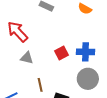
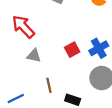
blue cross: (86, 52) -> (99, 48), turned -30

